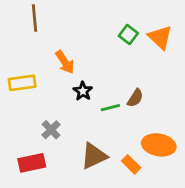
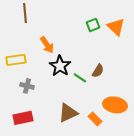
green square: (128, 35) -> (93, 25), turned 32
black star: (83, 91) -> (60, 66), size x1.5
green line: (110, 108) -> (80, 78), turned 48
gray cross: (51, 130) -> (27, 86), moved, turned -32

